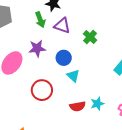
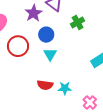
purple star: (37, 48) -> (34, 13), moved, turned 30
red circle: (42, 90) -> (18, 46), moved

